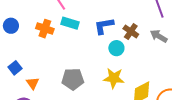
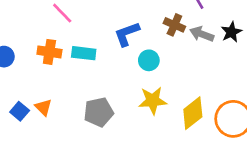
cyan rectangle: (70, 23) -> (84, 53), moved
brown cross: (131, 31) -> (174, 25), moved
orange triangle: (33, 83) -> (43, 107), moved

